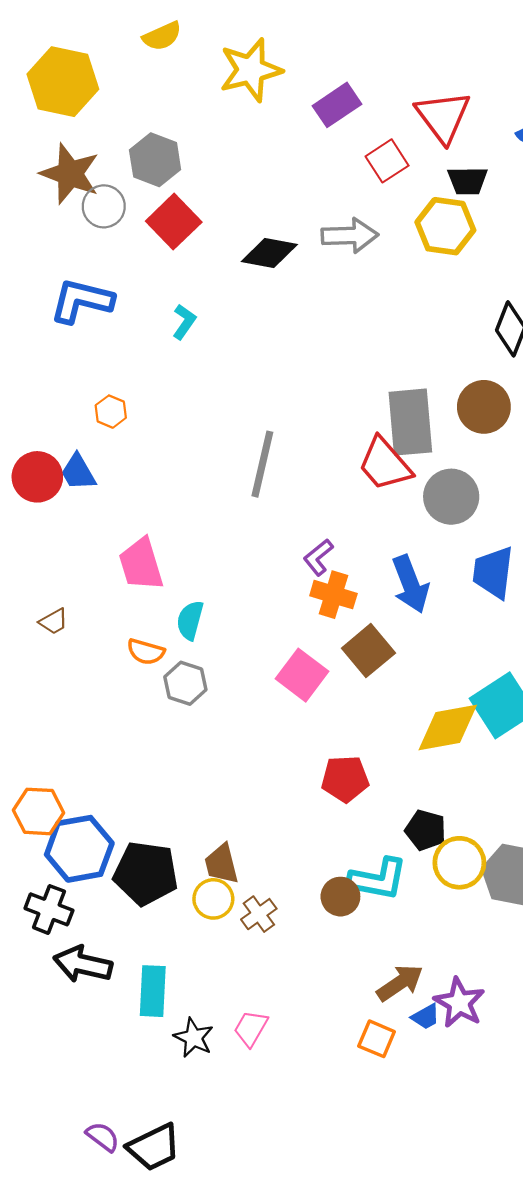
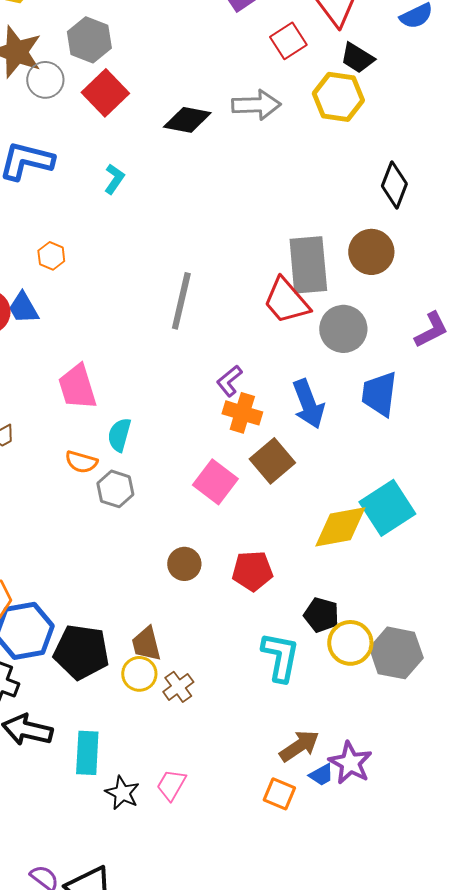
black trapezoid: (468, 181) -> (357, 58), turned 33
cyan L-shape: (378, 879) -> (280, 657), turned -90
brown circle: (340, 897) -> (184, 564), moved

